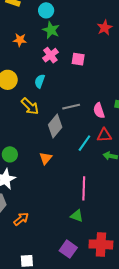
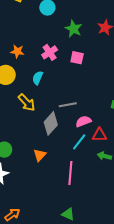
green star: (51, 30) -> (73, 29), moved
orange star: (20, 40) -> (17, 51), moved
pink semicircle: (99, 111) -> (83, 121), moved, turned 84
pink line: (84, 188) -> (70, 173), moved

